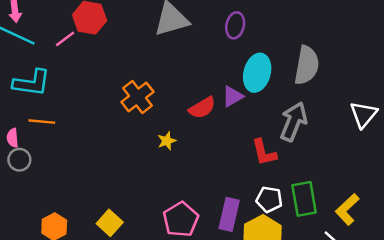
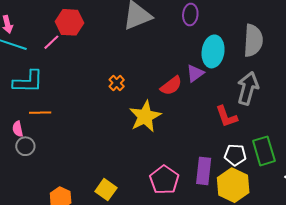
orange cross: (137, 97) -> (117, 83), size x0.6
yellow star: (167, 141) -> (145, 116), size x2.0

